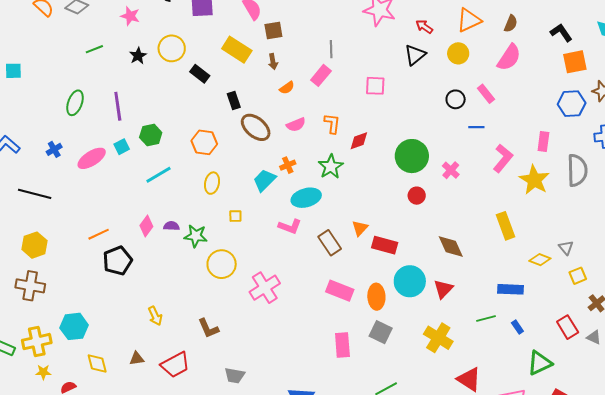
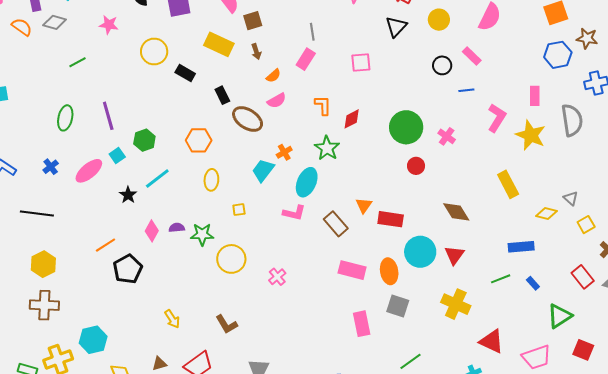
black star: (138, 56) -> (128, 195), moved
pink semicircle: (296, 125) -> (277, 101), moved
cyan ellipse: (306, 198) -> (307, 182), turned -44
pink cross: (265, 288) -> (277, 277), size x0.6

